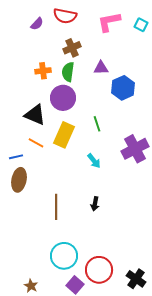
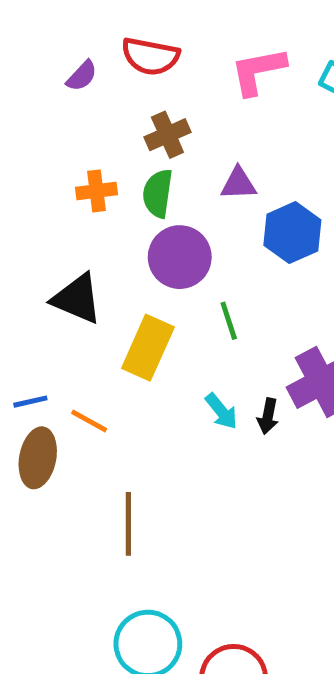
purple circle: (63, 98) -> (180, 257), moved
orange line: (36, 143) -> (89, 421), moved
black arrow: (95, 204) -> (268, 416), moved

